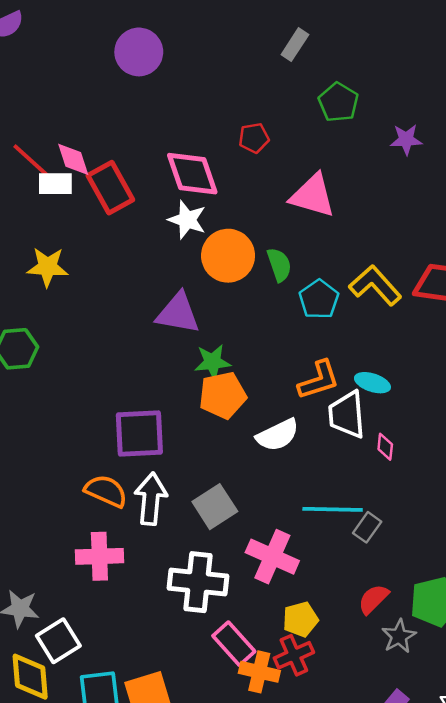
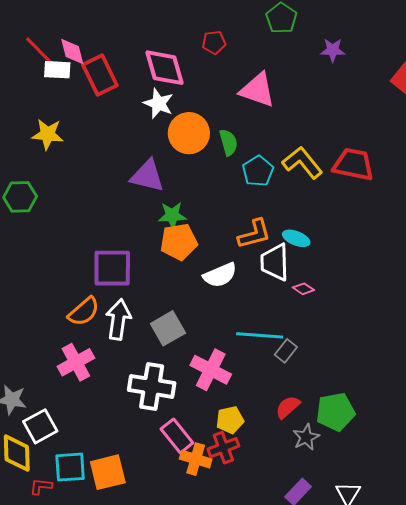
pink diamond: (385, 447) -> (303, 289), turned -65
orange semicircle: (106, 491) -> (84, 312), turned 112
pink cross: (99, 556) -> (76, 362), turned -30

